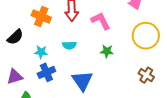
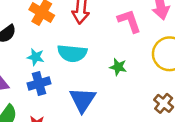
pink L-shape: (101, 21) -> (129, 21), moved
cyan semicircle: (69, 45) -> (72, 53), size x1.6

